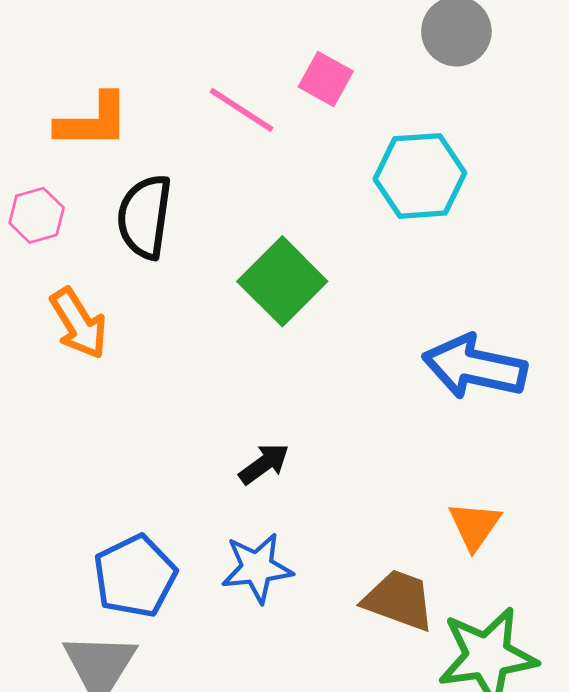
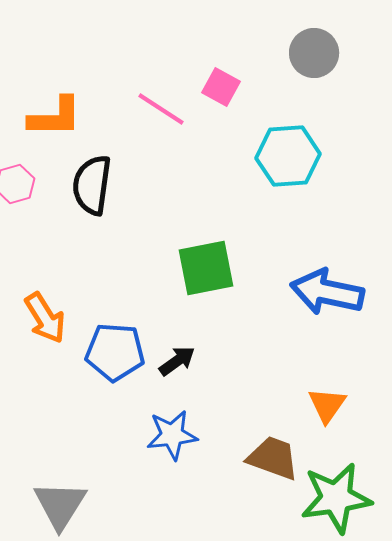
green square: (282, 281) -> (206, 268), moved, turned 34
orange arrow: (79, 323) -> (45, 318), moved
blue pentagon: (135, 576) -> (115, 352), moved, turned 30

